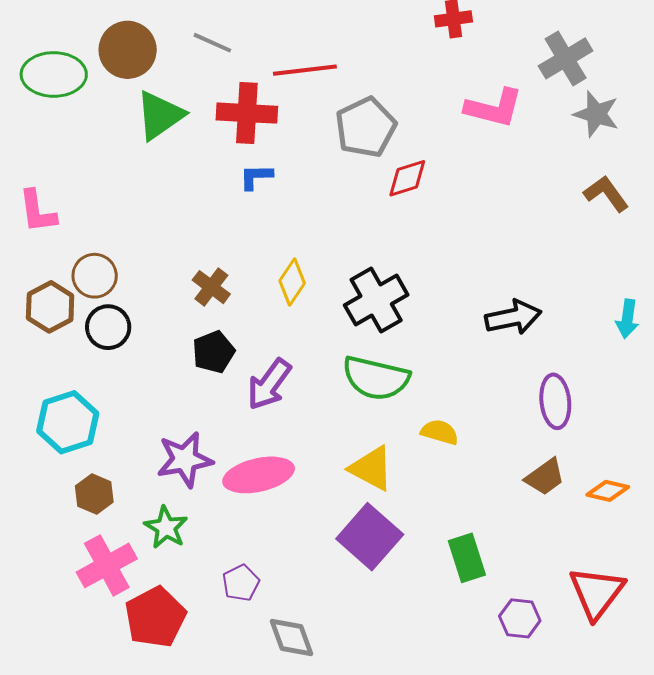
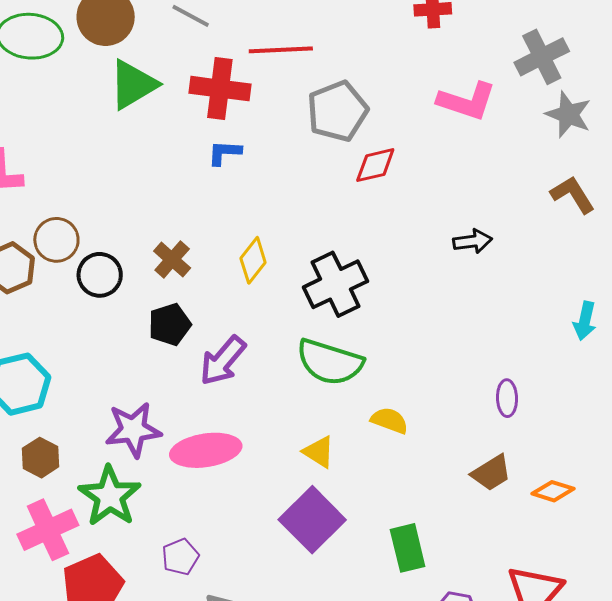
black arrow: (513, 317) -> (473, 241), moved, size x0.7
black circle: (108, 327) -> (100, 275), moved
purple ellipse: (555, 401) -> (507, 398), size x0.7
yellow triangle: (371, 468) -> (319, 452), size x0.7
green star: (166, 528) -> (110, 496), size x1.4

